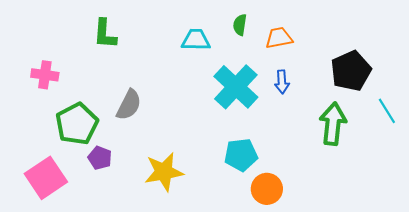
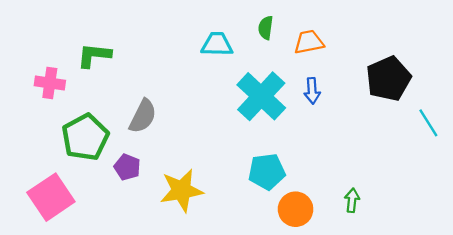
green L-shape: (105, 34) -> (94, 55), moved, turned 92
green arrow: (333, 124) -> (352, 200), moved, size x0.5
purple pentagon: (100, 158) -> (127, 167), moved

